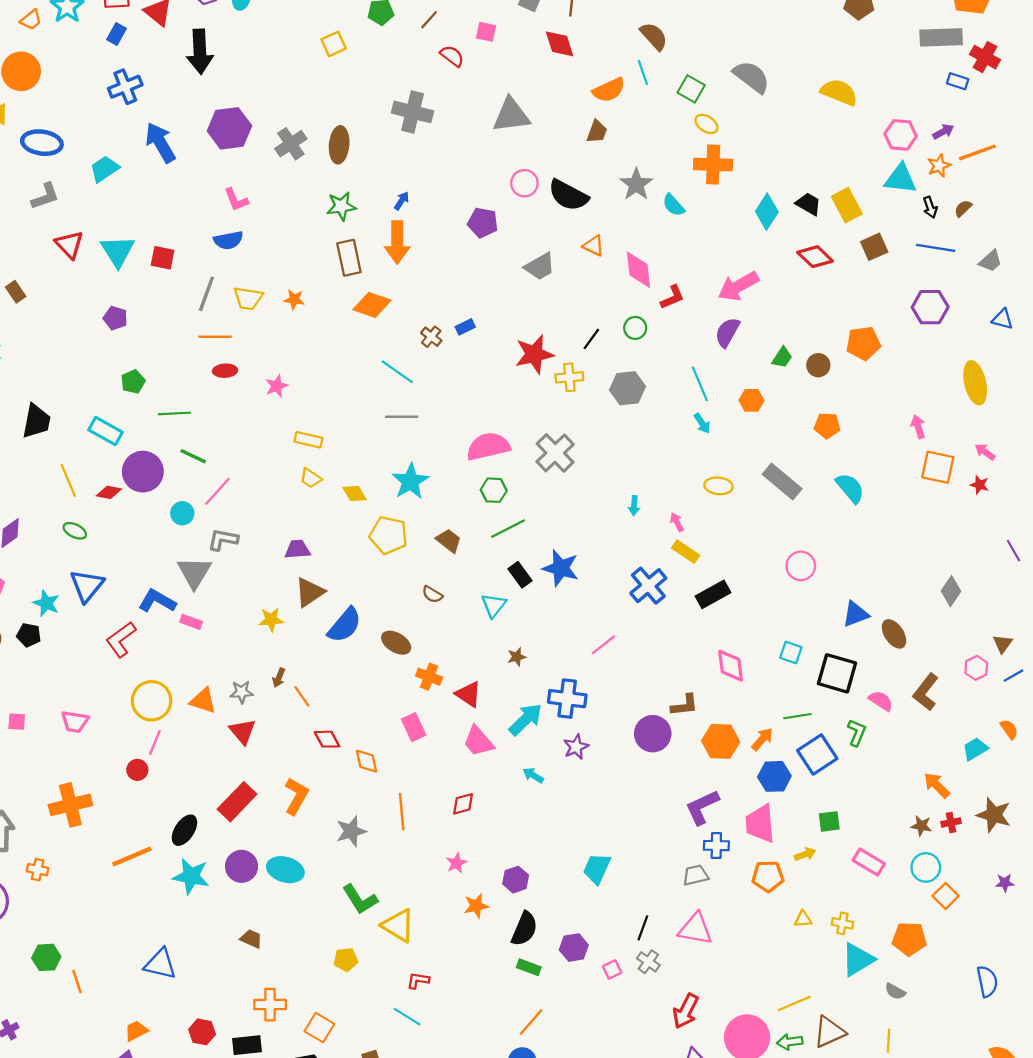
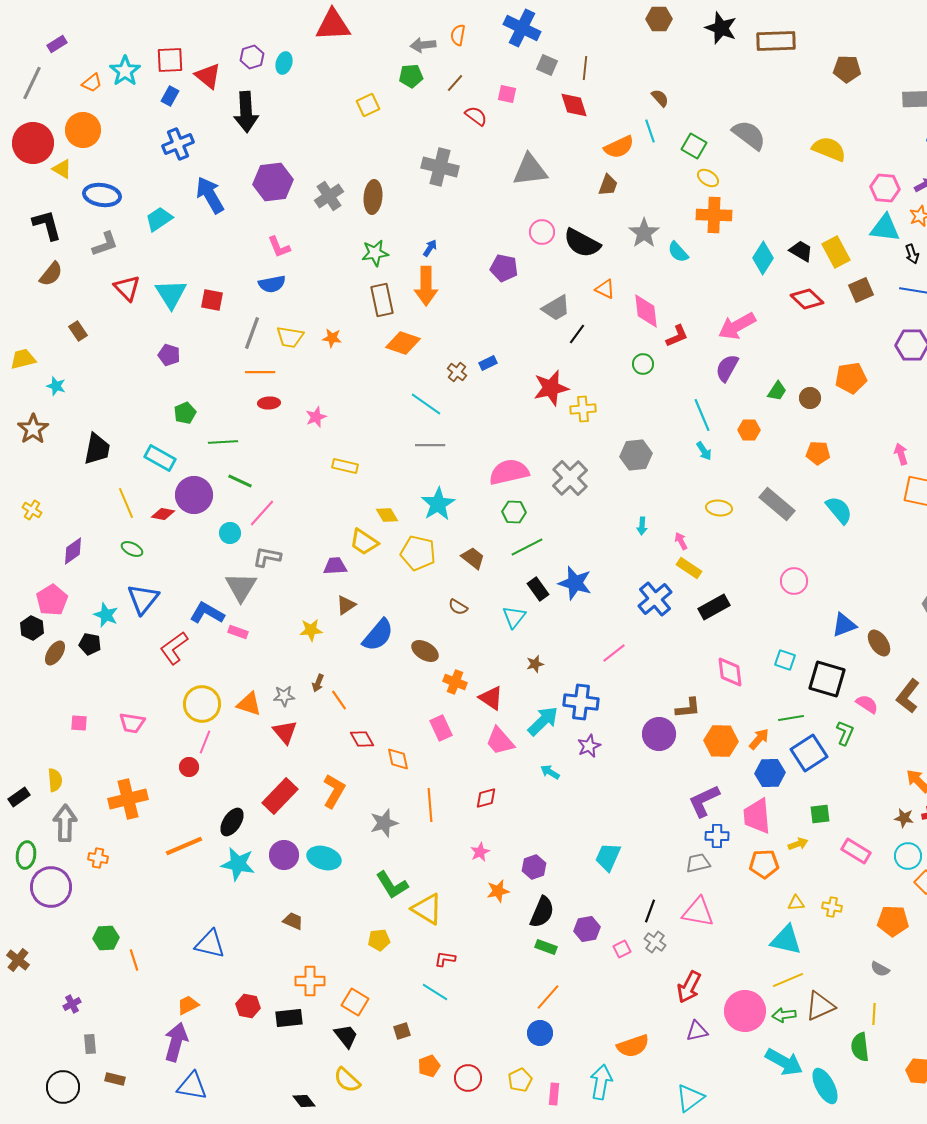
brown semicircle: (654, 36) -> (660, 98), size x0.7
black line: (591, 339) -> (577, 334), moved
gray hexagon: (628, 388) -> (636, 455), moved
yellow trapezoid: (311, 478) -> (364, 542), moved, size x1.4
brown triangle: (309, 592) -> (346, 605), size x0.7
cyan triangle: (858, 960) -> (786, 940), moved, turned 44

